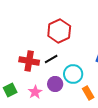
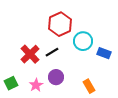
red cross: (29, 61) -> (30, 54), turned 36
cyan circle: (73, 74) -> (83, 41), moved

